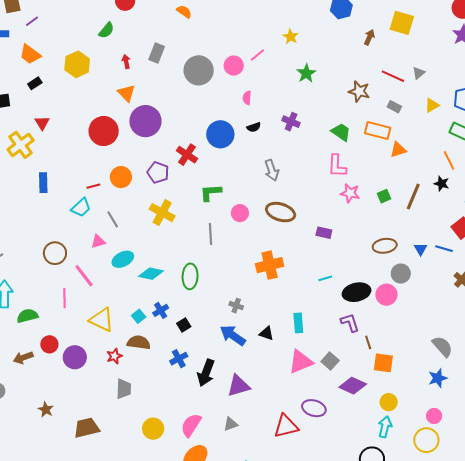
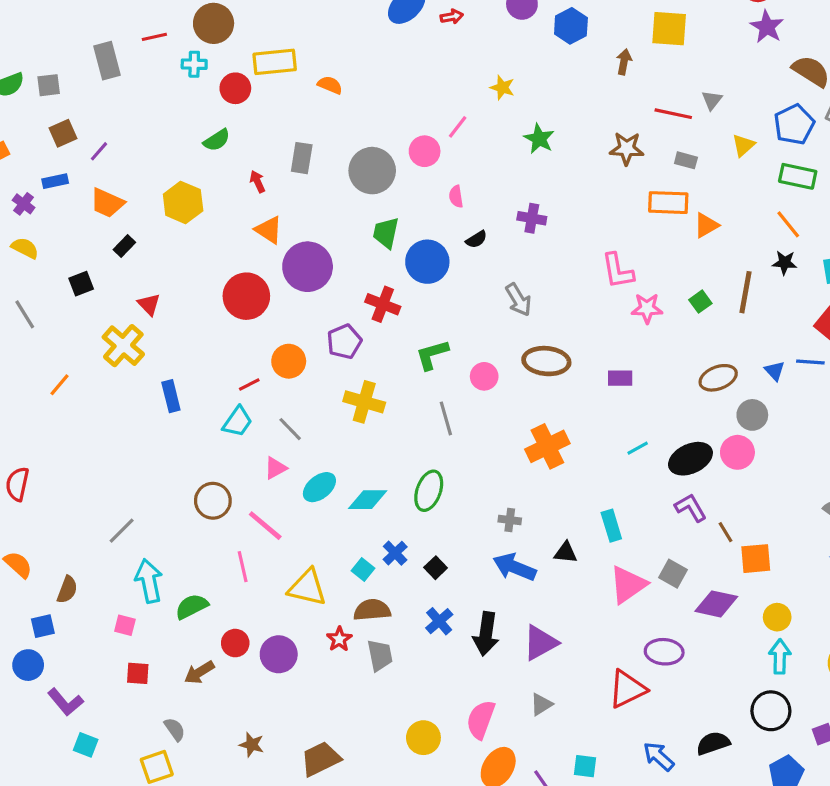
green semicircle: (106, 30) -> (217, 140), turned 30
green trapezoid: (341, 132) -> (386, 233), moved, turned -100
purple pentagon: (158, 173) -> (344, 342), turned -30
green ellipse: (190, 276) -> (429, 491), turned 30
gray trapezoid: (124, 389) -> (380, 655), moved

